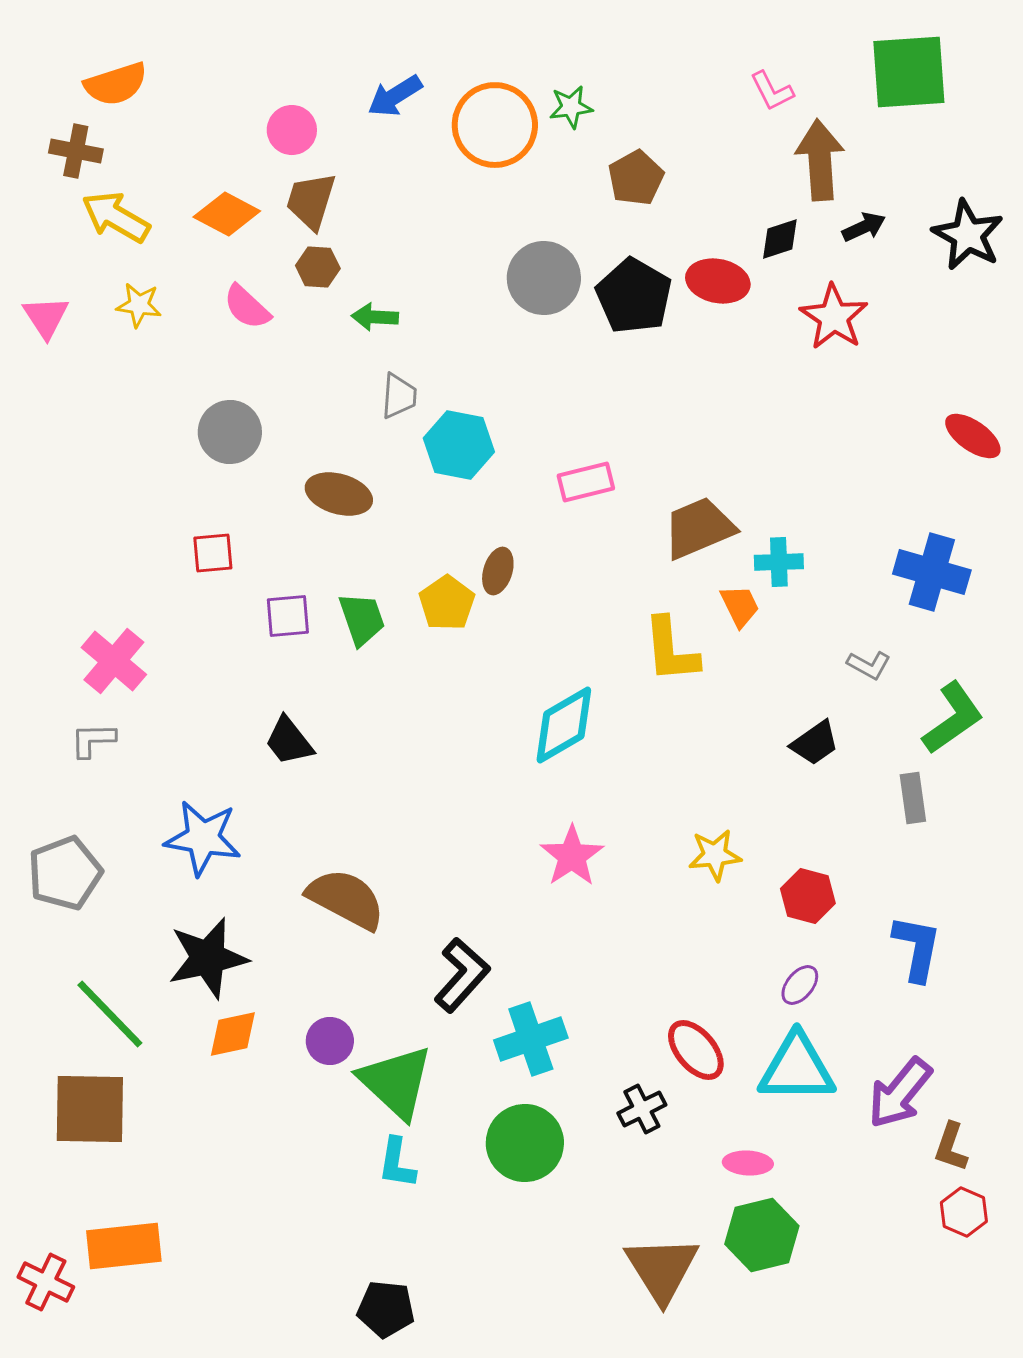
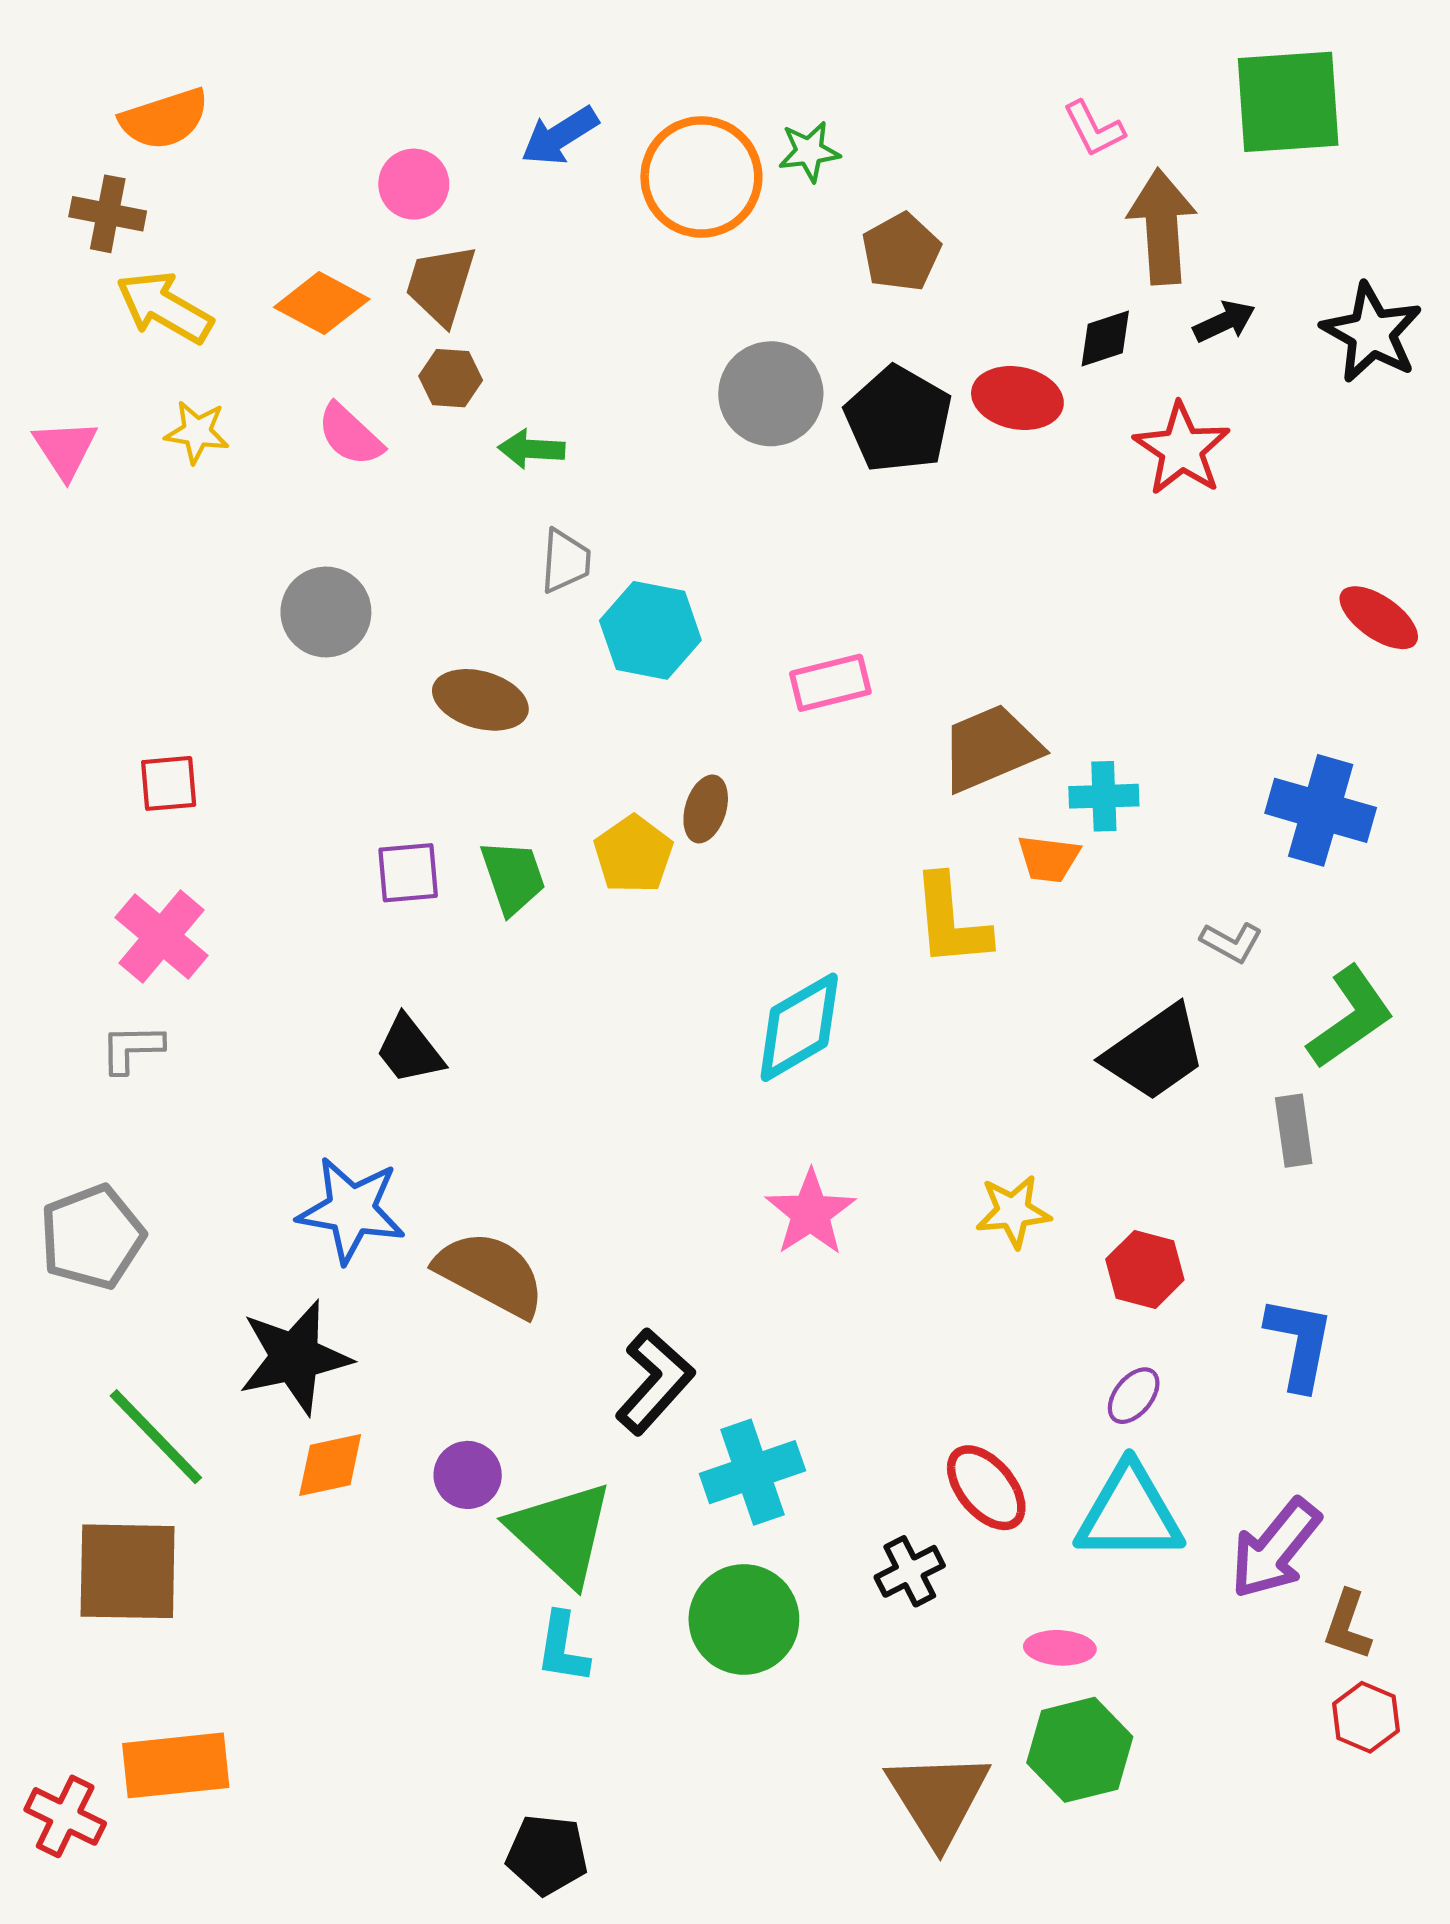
red square: (213, 553) -> (169, 783), moved
orange trapezoid: (740, 606) -> (1049, 859), turned 123
black trapezoid: (815, 743) -> (1155, 1053), size x1.5
blue star: (203, 838) -> (351, 1210), moved

